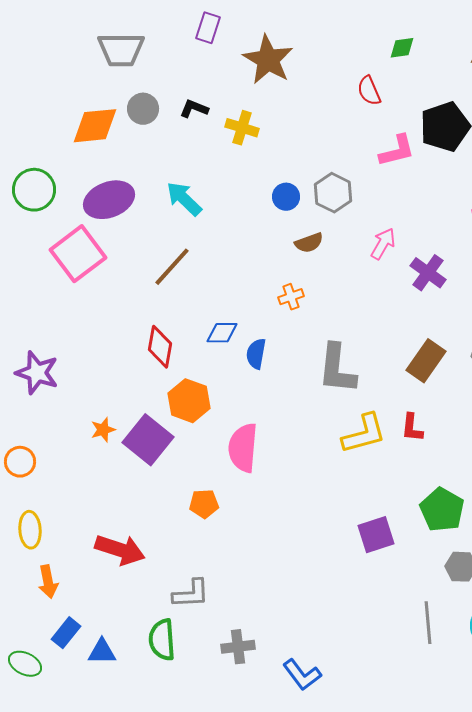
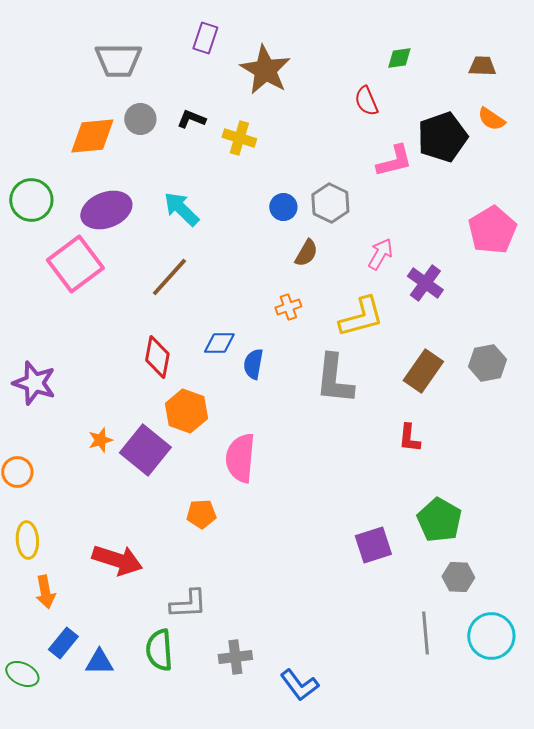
brown semicircle: (309, 243) -> (306, 253), turned -40
yellow L-shape: (364, 434) -> (361, 317), moved

